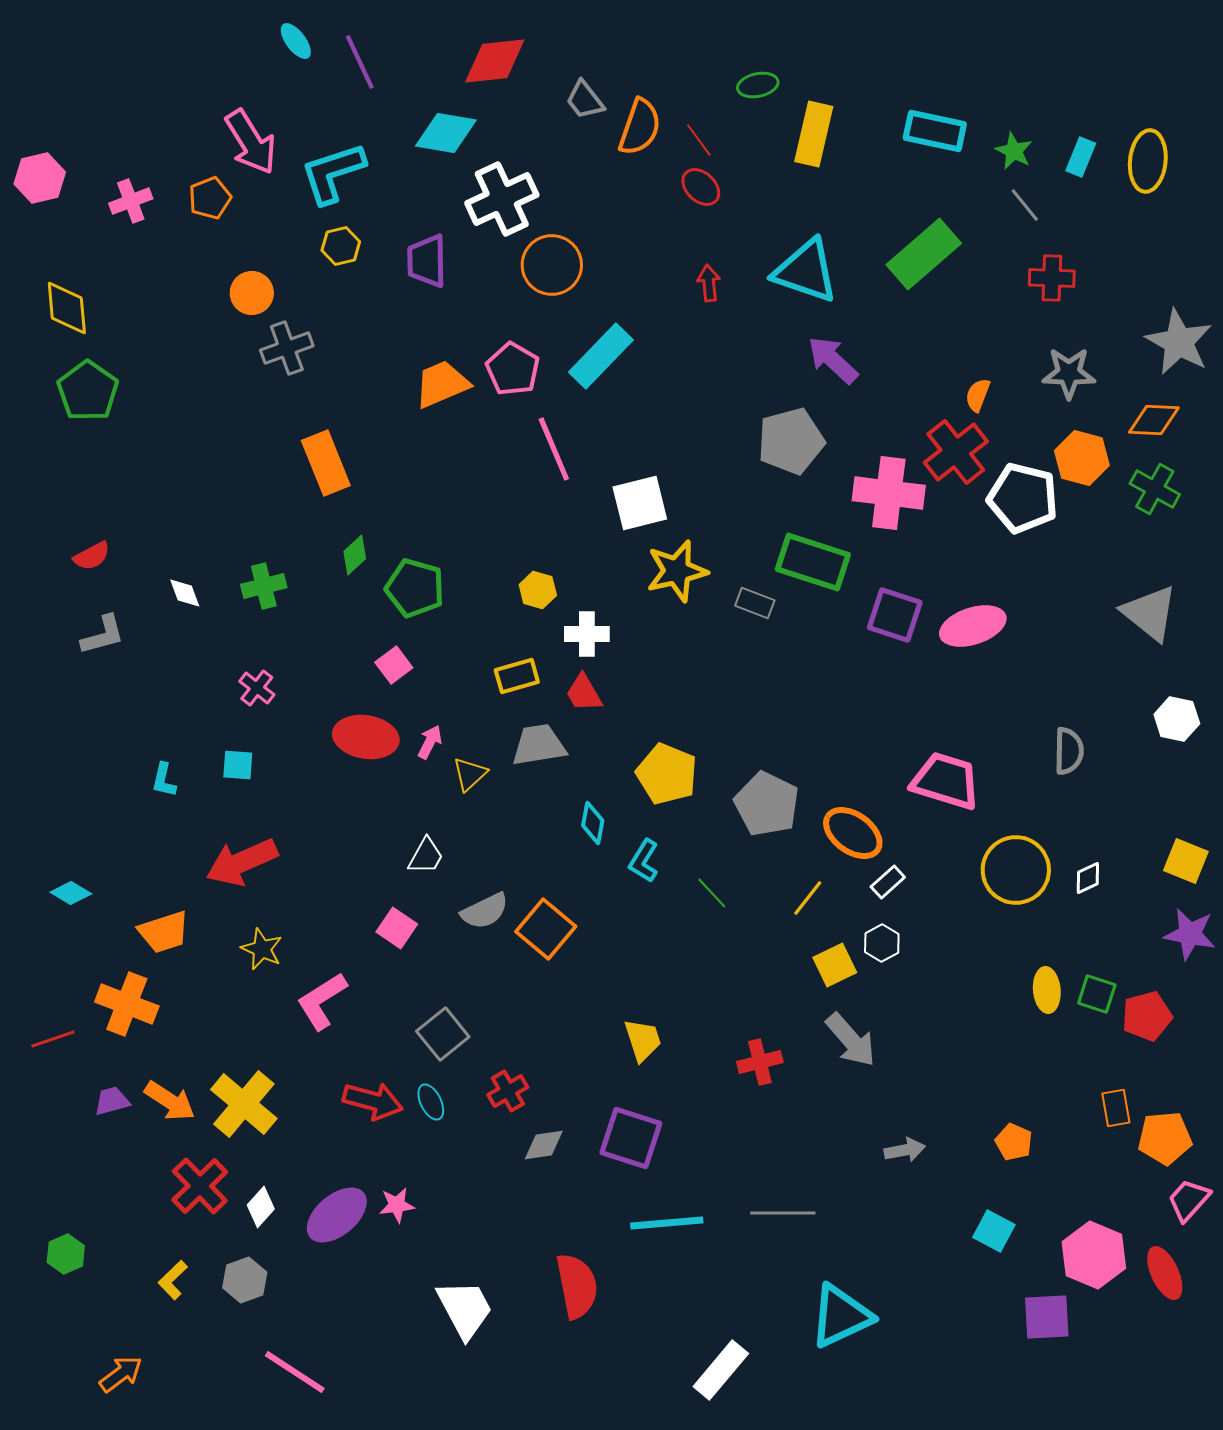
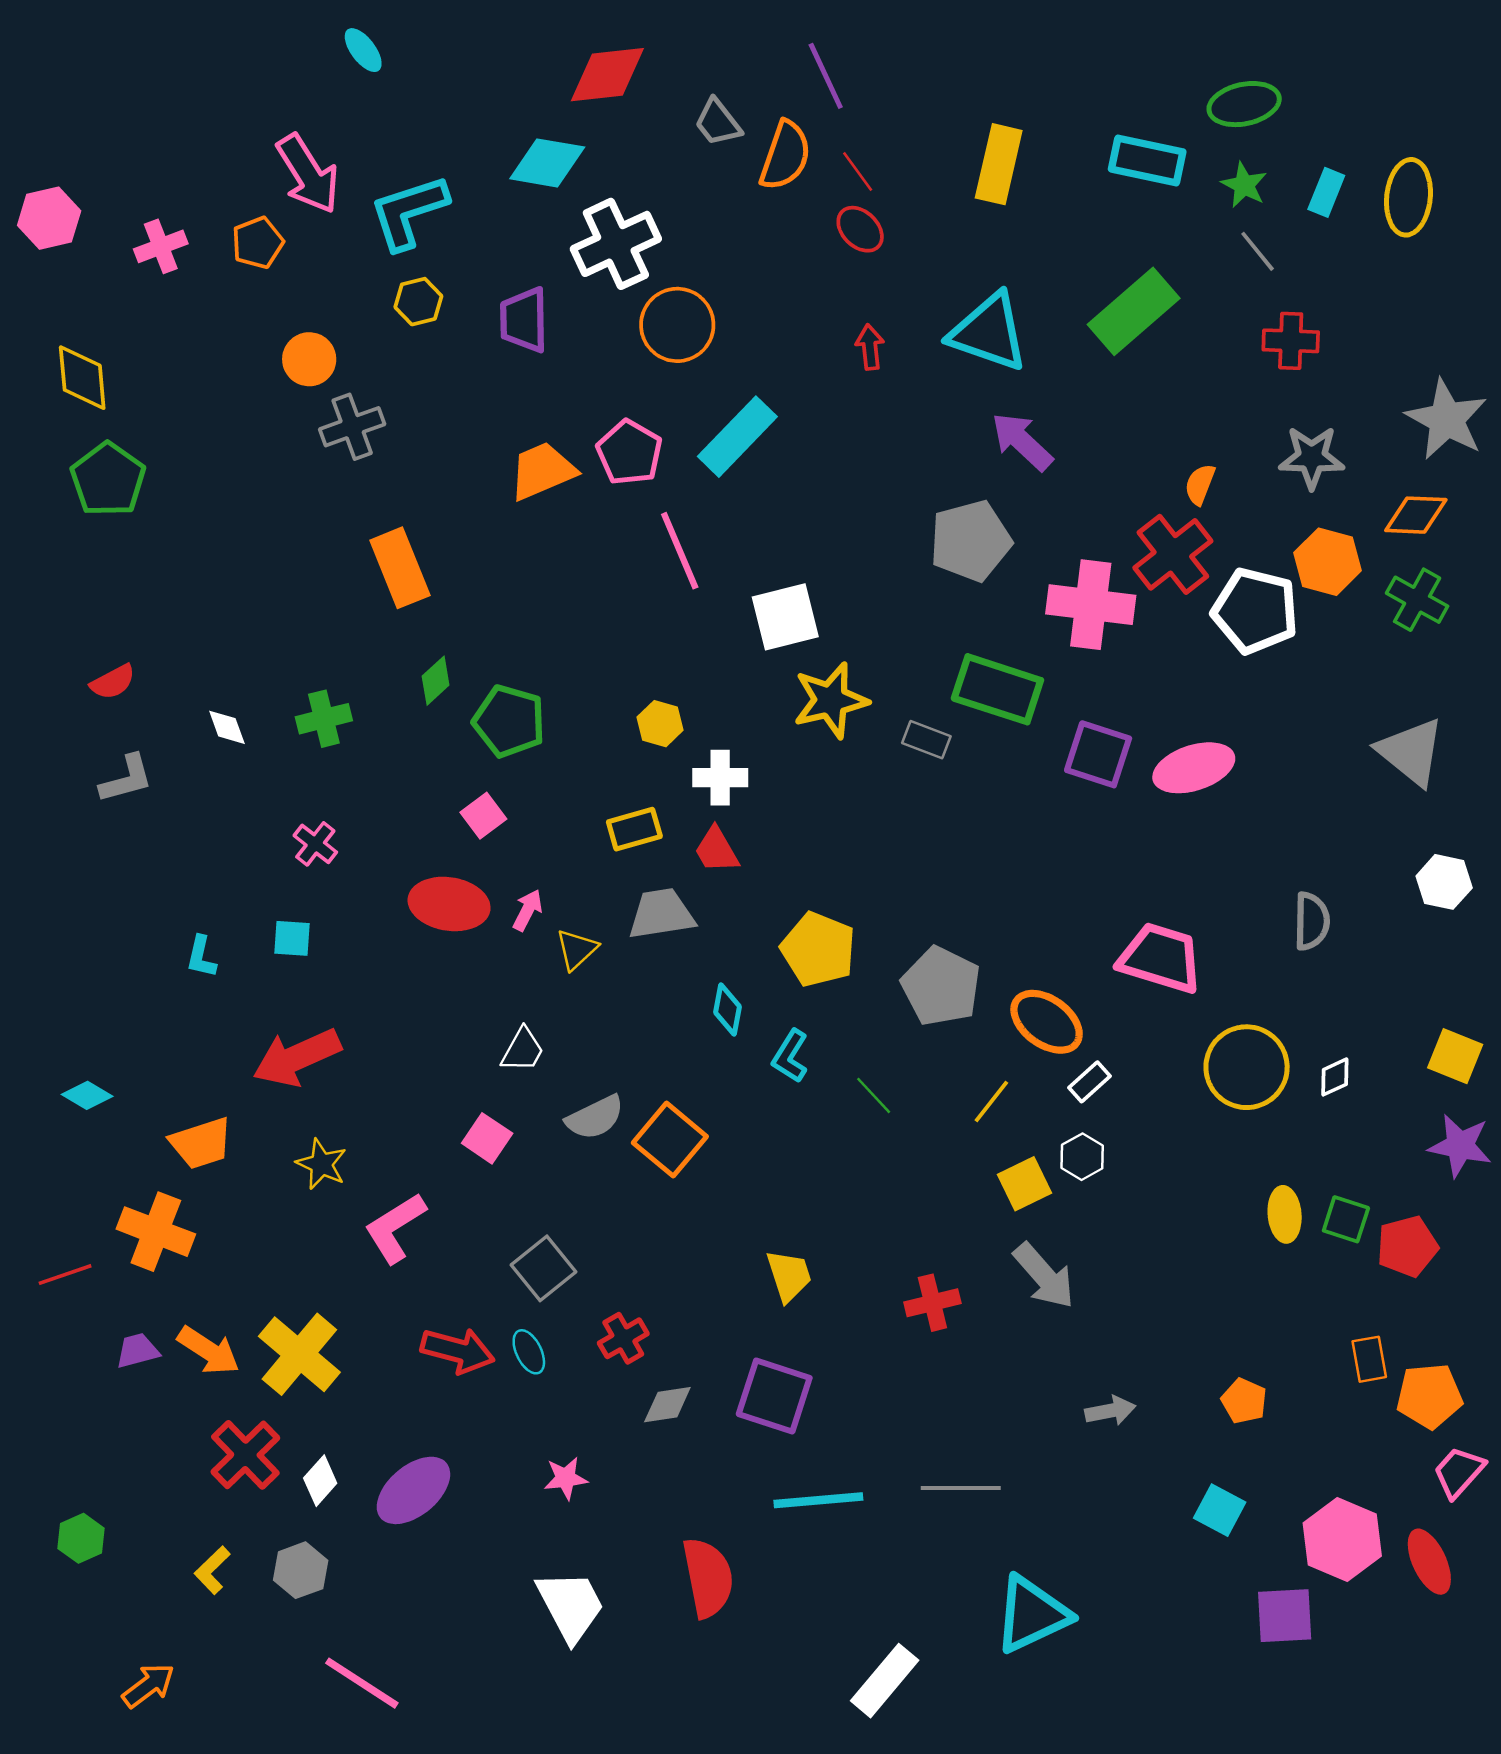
purple line: (360, 62) -> (826, 76), moved
green ellipse: (758, 85) -> (1244, 104), moved, size x1.4
pink star: (397, 1205) -> (566, 1478), moved

